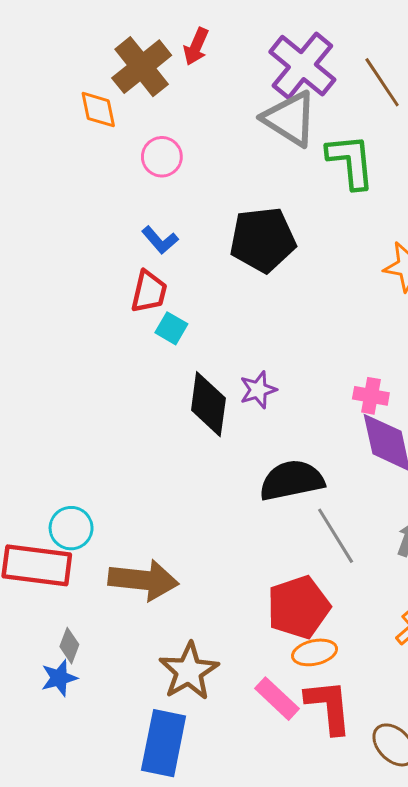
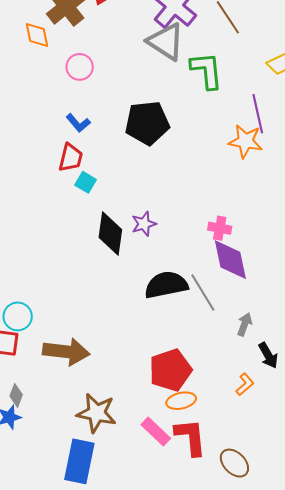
gray line: (336, 536) -> (203, 293), moved
brown star: (189, 671) -> (97, 413), turned -30

